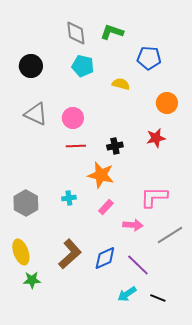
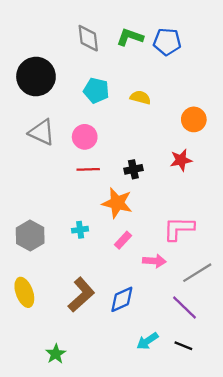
blue pentagon: (149, 58) -> (167, 42), moved
black circle: (31, 66) -> (36, 77), size x1.4
cyan pentagon: (83, 66) -> (96, 90), moved
purple line: (138, 265) -> (185, 307), moved
green star: (32, 280) -> (56, 354), moved, turned -30

